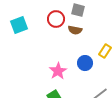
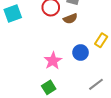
brown semicircle: (75, 30) -> (70, 19), turned -32

